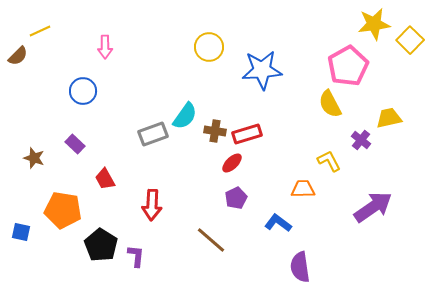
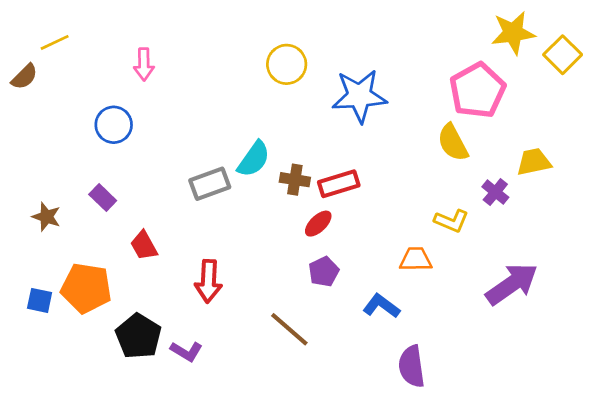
yellow L-shape: (329, 161) -> (451, 221), turned 140
blue square: (21, 232) -> (40, 300), moved
purple L-shape: (136, 256) -> (186, 351), turned 115

